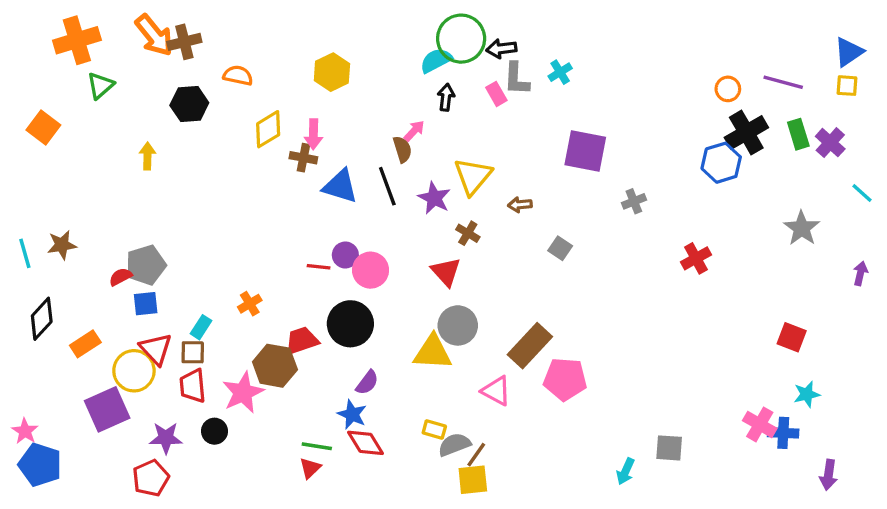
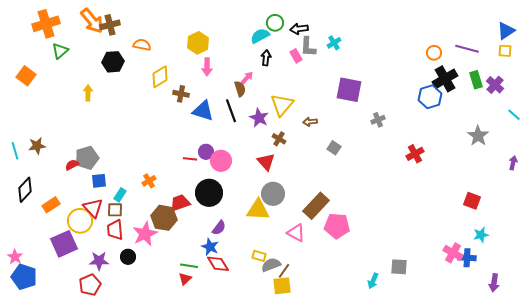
green circle: (461, 39) -> (275, 23), size x0.6
pink arrow: (313, 134) -> (207, 67), moved
blue square: (146, 304) -> (99, 181), moved

